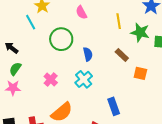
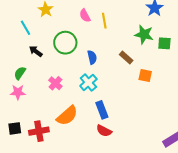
yellow line: (119, 21) -> (104, 21), moved
cyan line: (31, 22) -> (25, 28), moved
black arrow: (12, 48) -> (36, 51), moved
blue rectangle: (114, 106) -> (102, 110), moved

